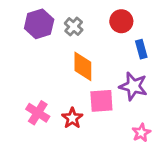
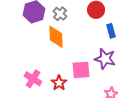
orange diamond: (83, 66) -> (56, 37), moved

